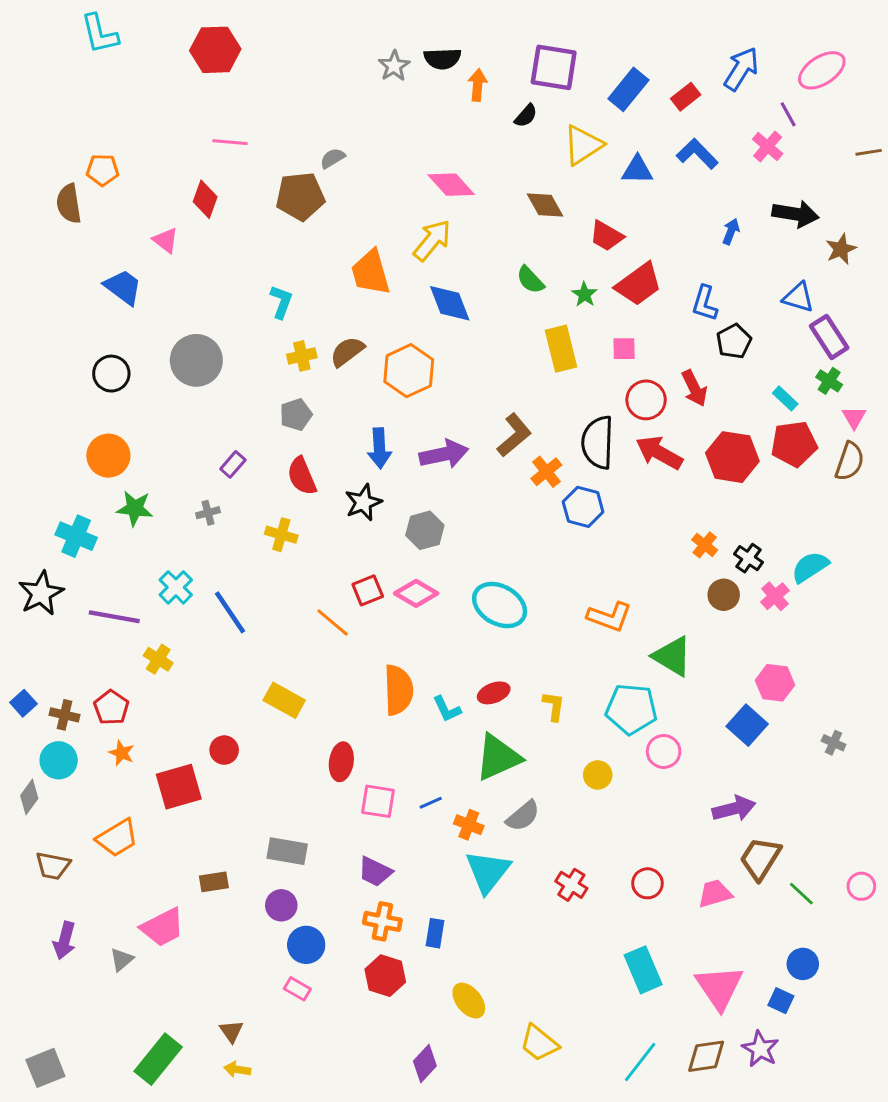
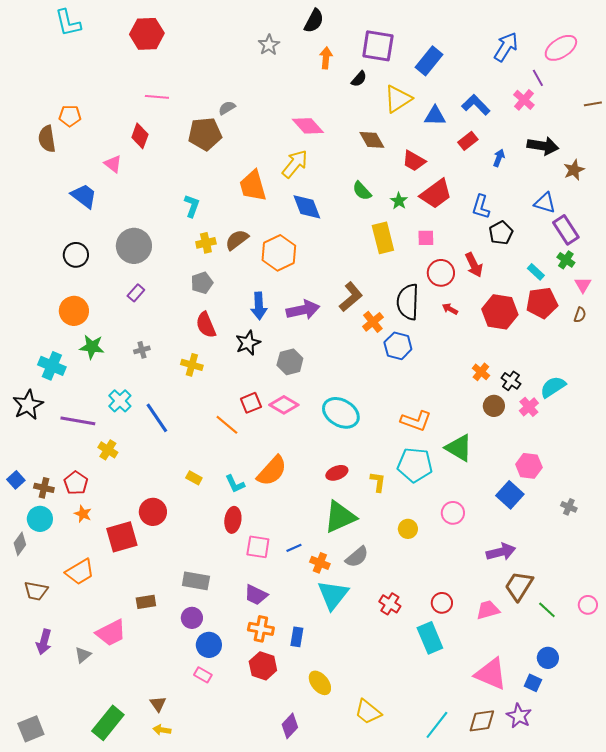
black semicircle: (442, 59) -> (314, 21), moved, turned -60
red rectangle: (686, 97) -> (468, 141), moved
red arrow: (659, 453) -> (450, 309), size x0.5
brown semicircle: (850, 461) -> (580, 315), size x0.6
purple rectangle: (233, 464) -> (136, 293), moved
orange semicircle: (398, 690) -> (272, 471), turned 44
yellow rectangle: (284, 700) -> (194, 478), size x0.6
cyan L-shape: (447, 709) -> (235, 484), moved
cyan pentagon: (631, 709) -> (415, 465), moved
red circle: (224, 750) -> (153, 512), size x1.4
cyan rectangle: (643, 970) -> (430, 638), moved
pink triangle: (719, 987) -> (491, 674), turned -33

